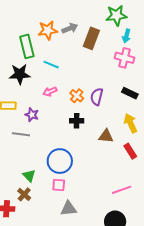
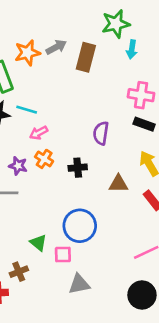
pink cross: (125, 58) -> (141, 95), moved
cyan line: (51, 65) -> (27, 110), moved
orange cross: (77, 96) -> (44, 159), moved
blue circle: (60, 161) -> (80, 226), moved
green triangle: (29, 176) -> (38, 243), moved
brown cross: (24, 194) -> (19, 272), turned 32

